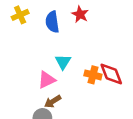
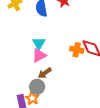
cyan triangle: (63, 62) -> (39, 43), moved

